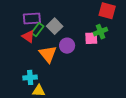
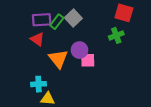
gray square: (55, 26) -> (73, 18), moved
green rectangle: (38, 30) -> (57, 22), moved
pink square: (91, 38) -> (88, 60), moved

